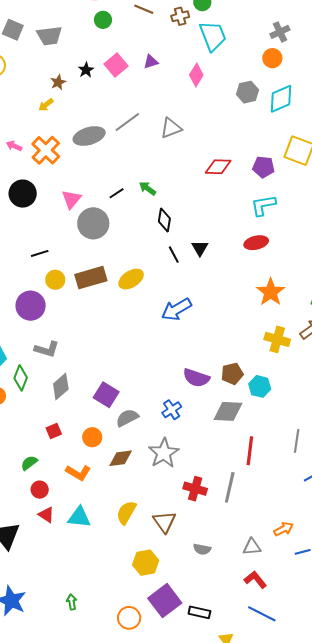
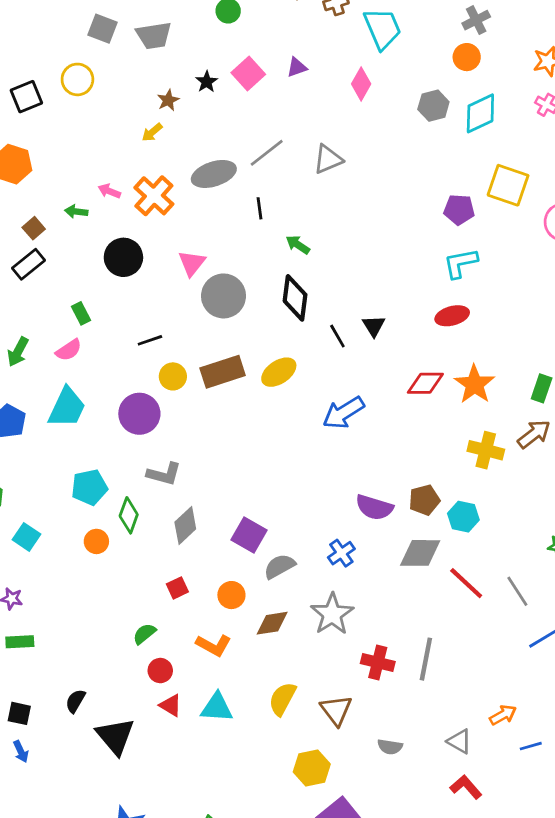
red diamond: (218, 167) -> (425, 383), moved
black line: (117, 193) -> (259, 208), moved, turned -63
black diamond: (164, 220) -> (295, 298), moved, size x1.4
gray line: (297, 441) -> (517, 591), turned -40
red line: (250, 451) -> (466, 583), moved, turned -52
gray triangle: (252, 547) -> (459, 741), turned 36

